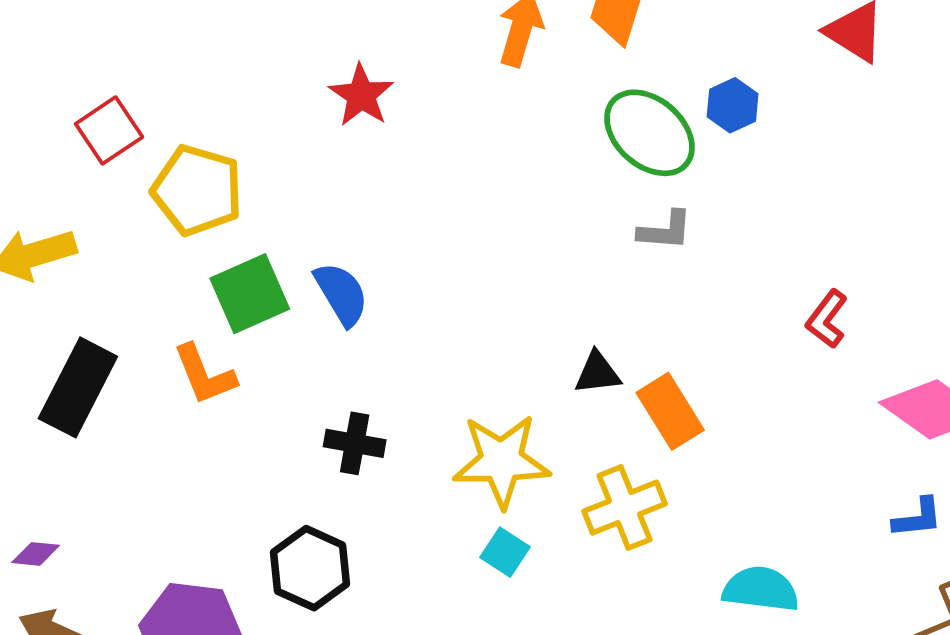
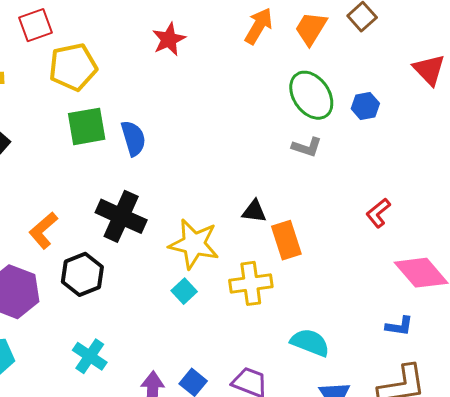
blue hexagon: (733, 105) -> (365, 106), moved
yellow pentagon: (197, 190) -> (73, 67), turned 30
orange L-shape: (205, 375) -> (43, 230), moved, turned 57
black cross: (355, 443) -> (121, 216), size x1.6

